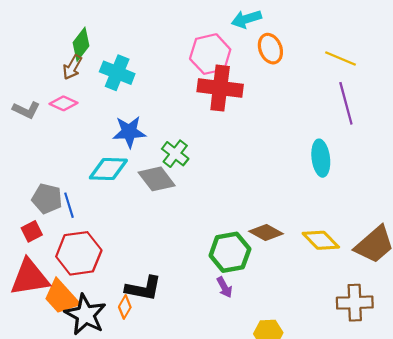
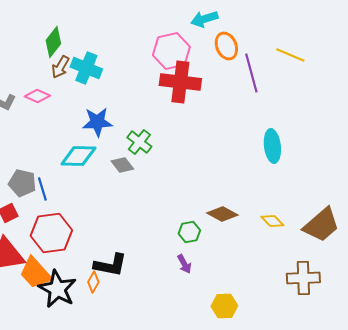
brown arrow: (72, 67) -> (60, 67), moved
purple line: (346, 103) -> (251, 73), moved
gray diamond: (157, 179) -> (122, 165), size x0.7
yellow diamond: (321, 240) -> (272, 221), size x0.7
green hexagon: (230, 252) -> (189, 232), size x0.6

